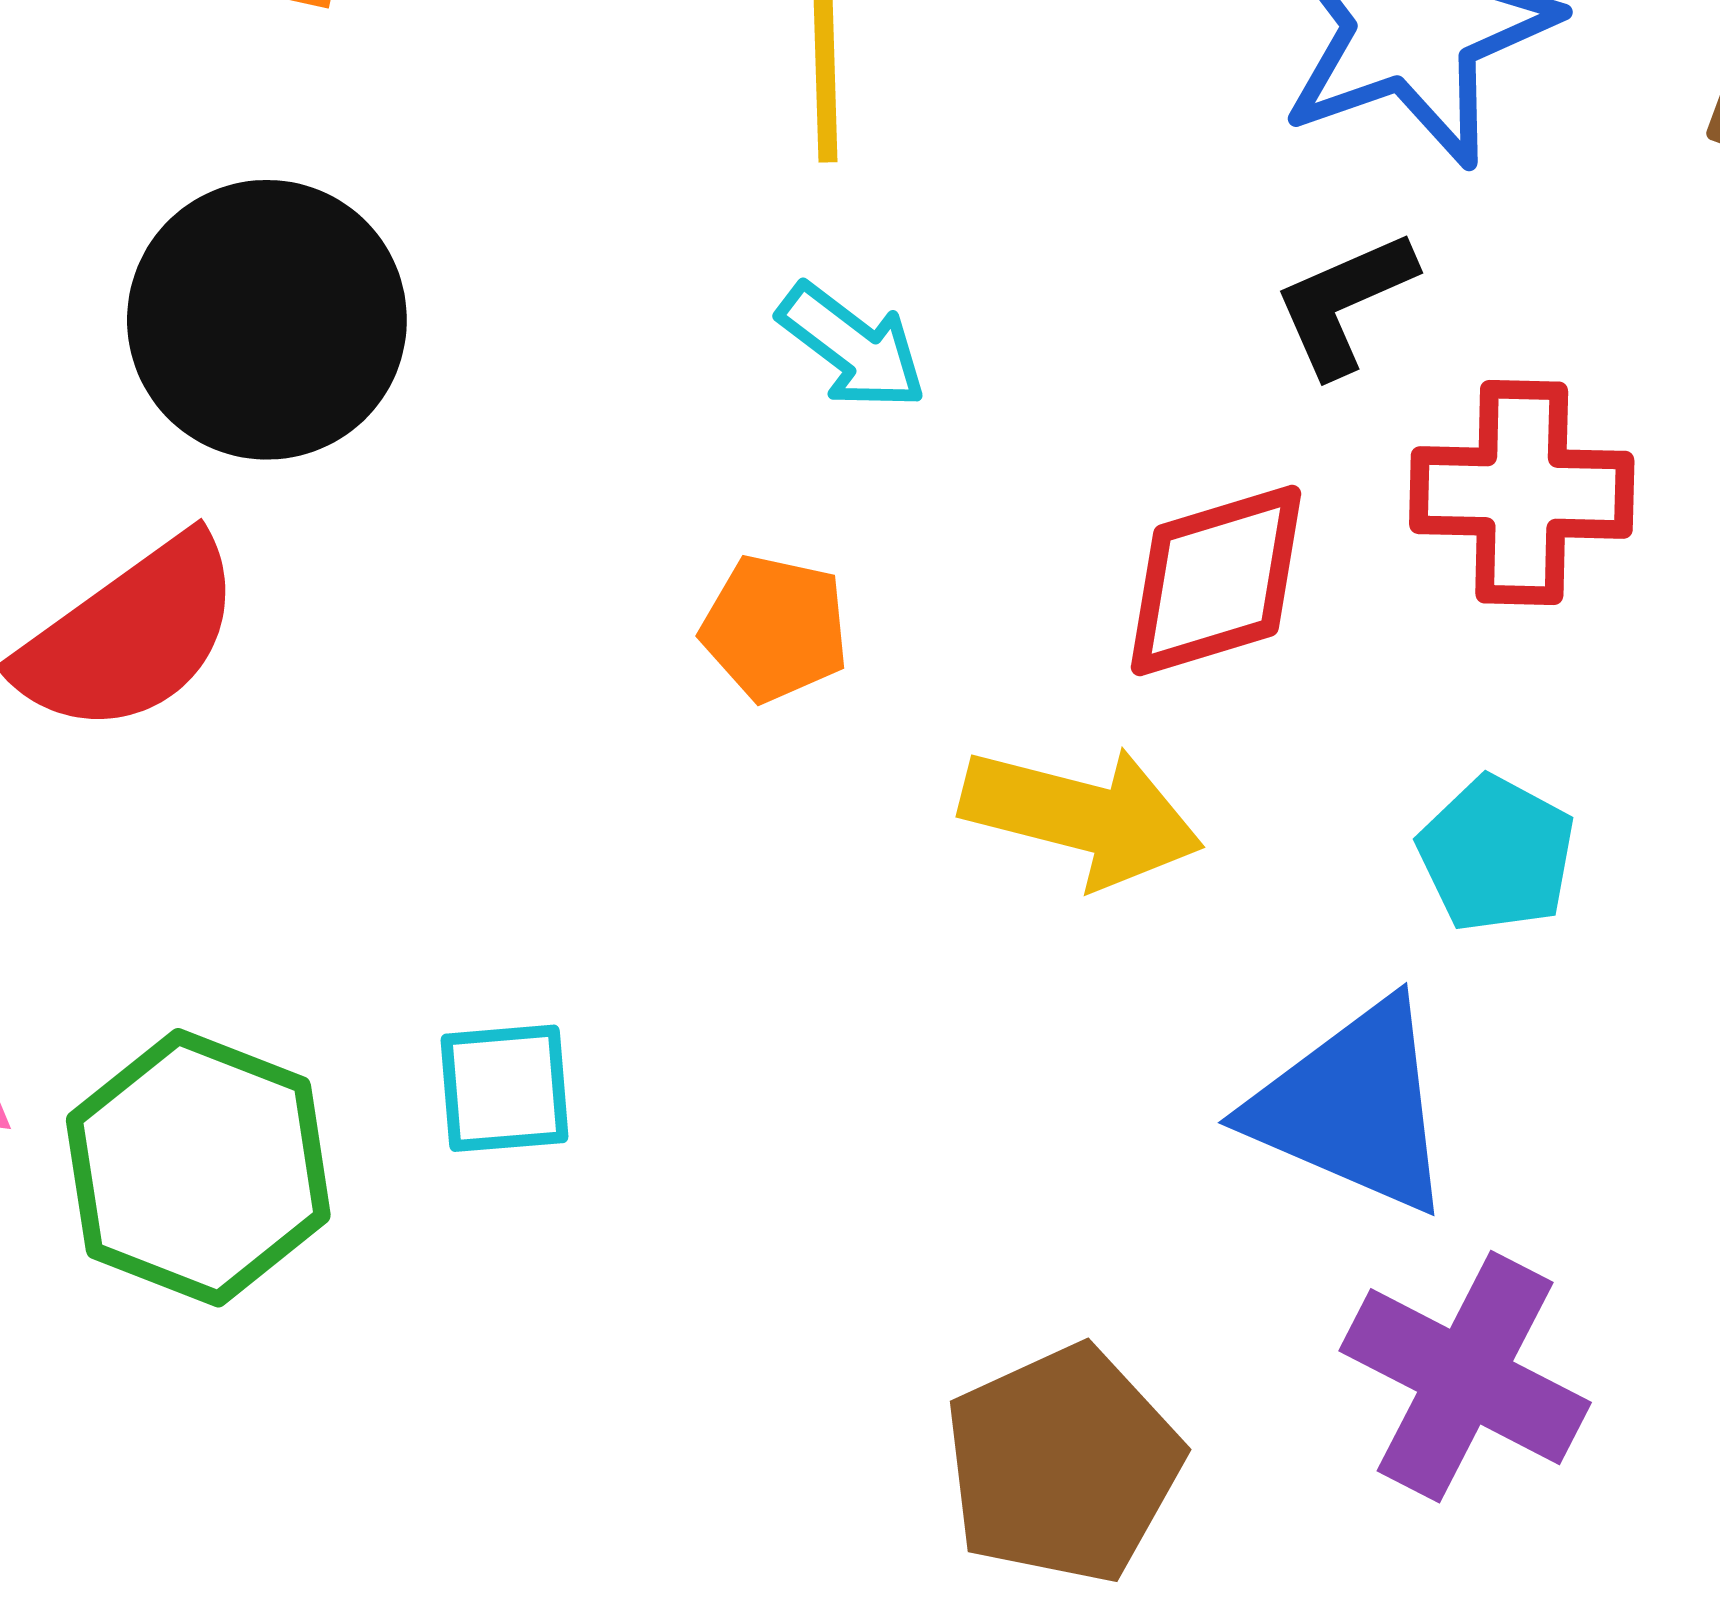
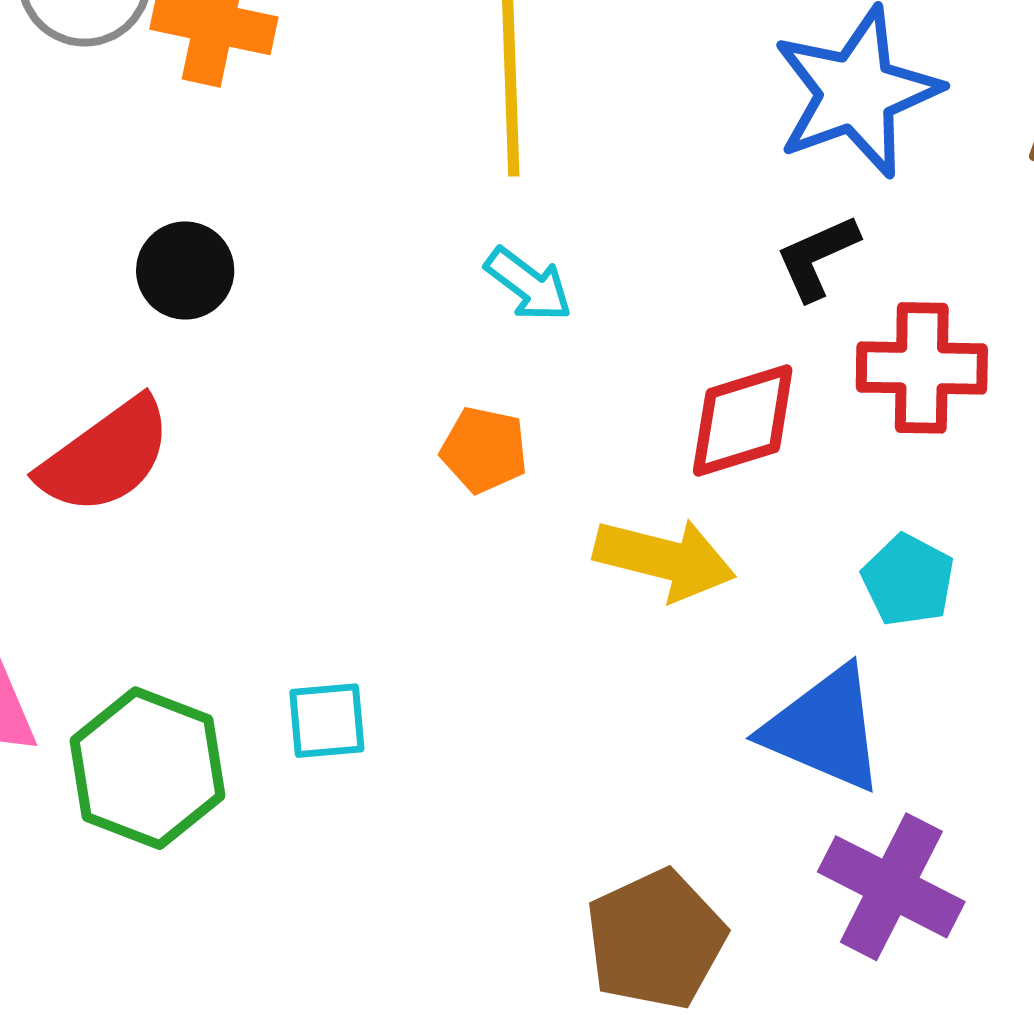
black circle: (267, 320) -> (185, 270), size x0.6

